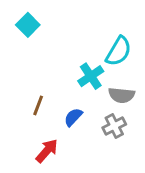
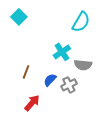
cyan semicircle: (119, 51) -> (81, 22), moved
gray cross: (114, 126) -> (69, 85), moved

